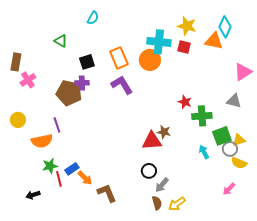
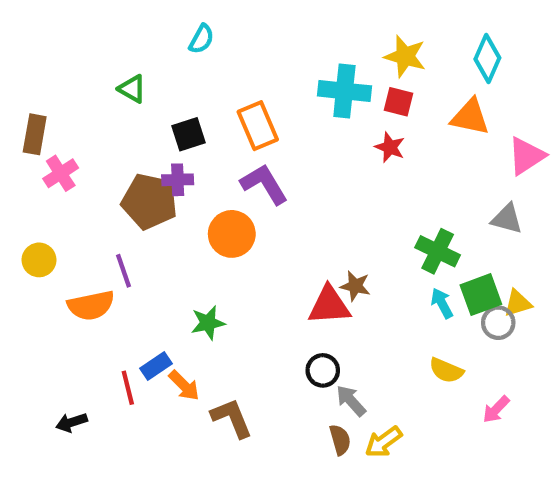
orange triangle: (214, 41) -> (470, 117), moved
orange circle: (150, 60) -> (232, 234), moved
red star: (185, 102) -> (390, 147), moved
green cross: (202, 116) -> (438, 251), turned 30
cyan arrow: (204, 152) -> (442, 303), moved
yellow semicircle: (239, 163) -> (446, 370), moved
green star: (50, 166) -> (208, 323), moved
gray arrow: (162, 185) -> (351, 401), turned 98

